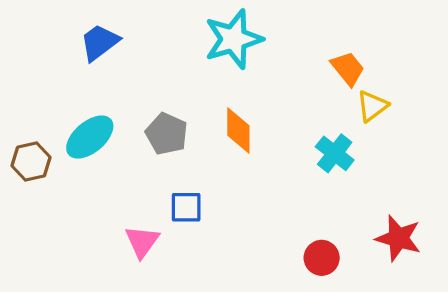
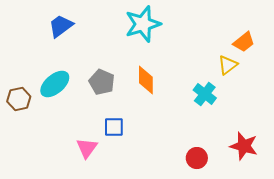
orange trapezoid: (348, 68) -> (244, 42), moved, turned 90

